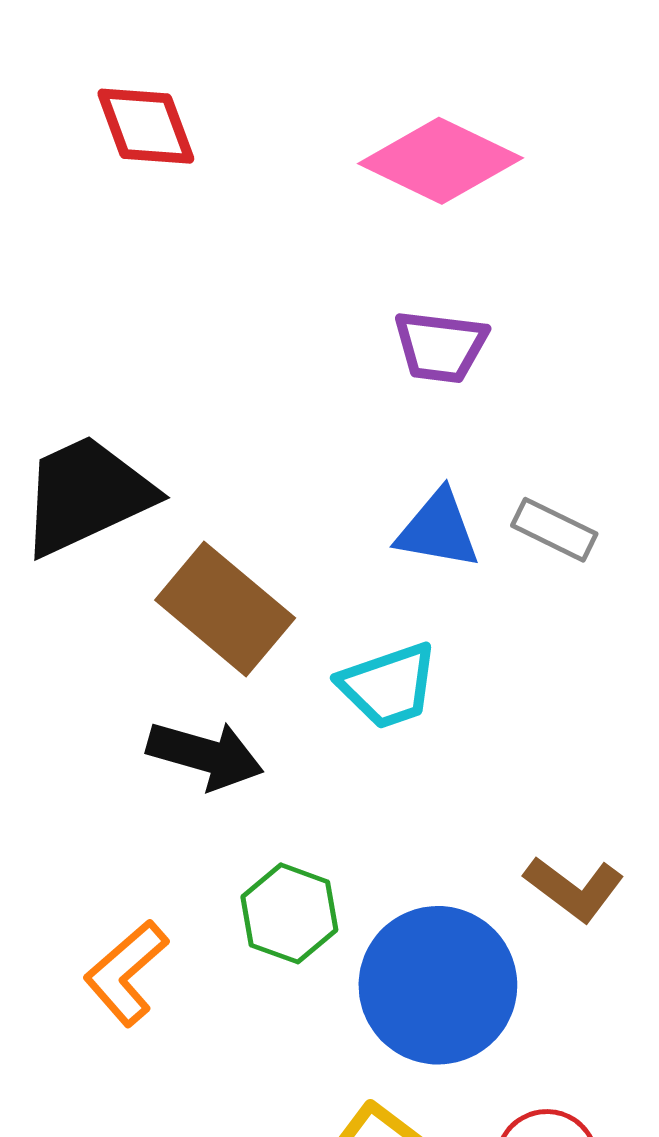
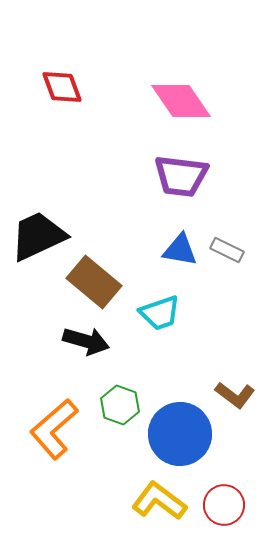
pink diamond: (440, 161) -> (181, 101), turned 30
purple trapezoid: (440, 346) -> (181, 176), size x1.4
orange L-shape: (126, 973) -> (54, 429), size x1.4

